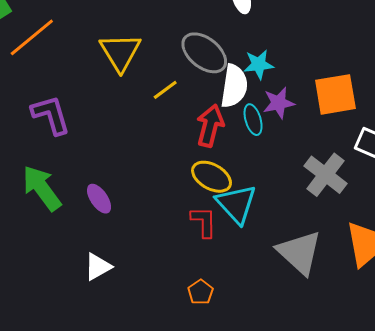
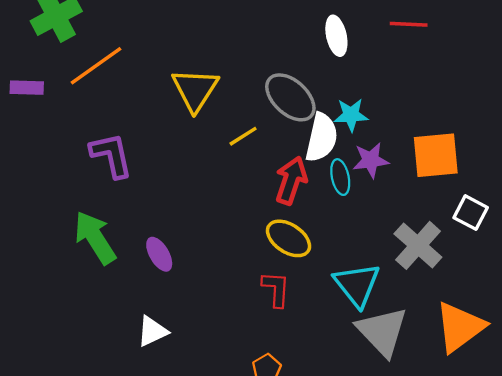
cyan triangle: (236, 204) -> (357, 285), moved

